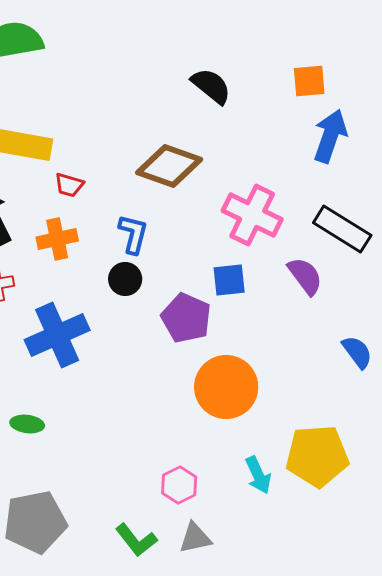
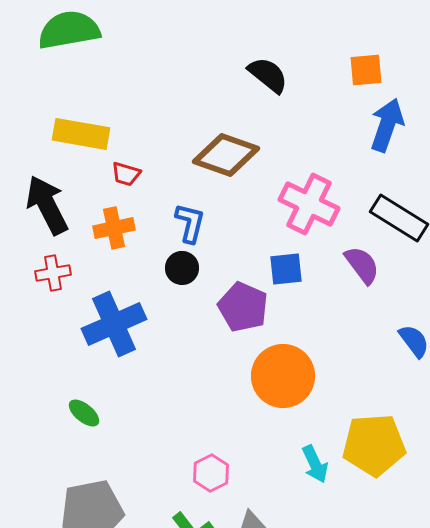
green ellipse: (27, 424) -> (84, 413), turned 32
pink hexagon: (179, 485) -> (211, 473), moved

